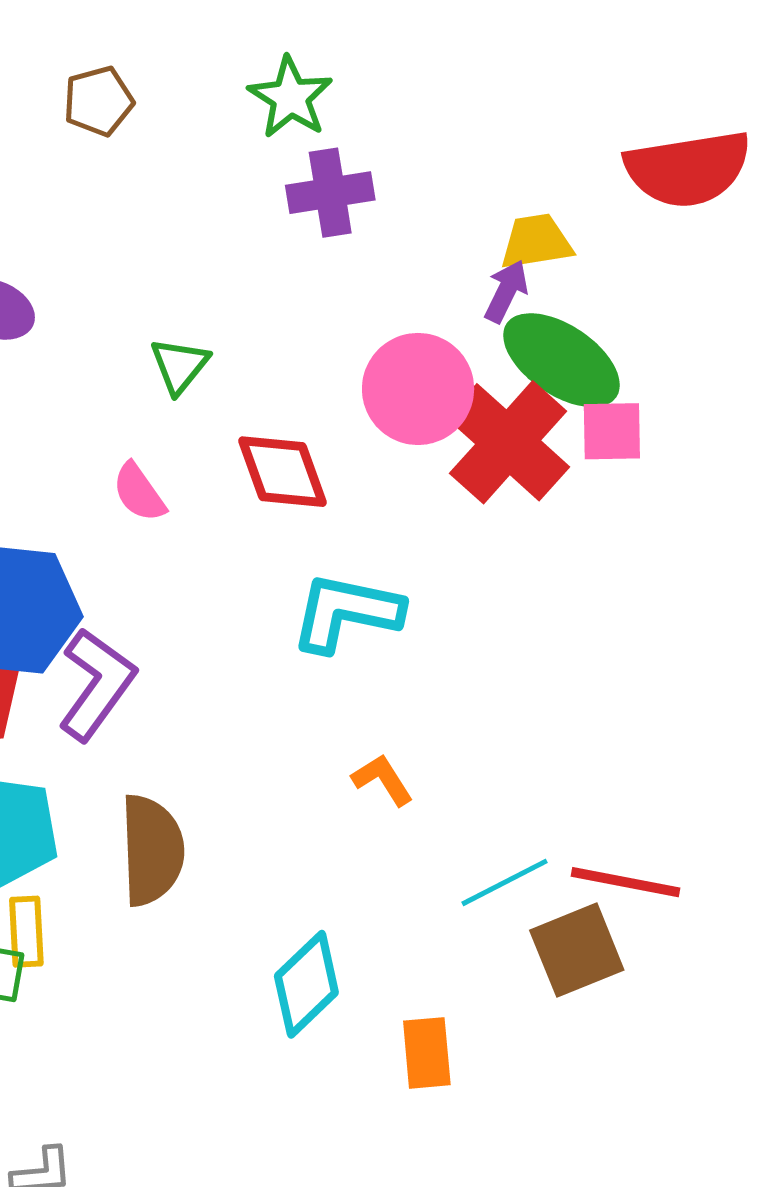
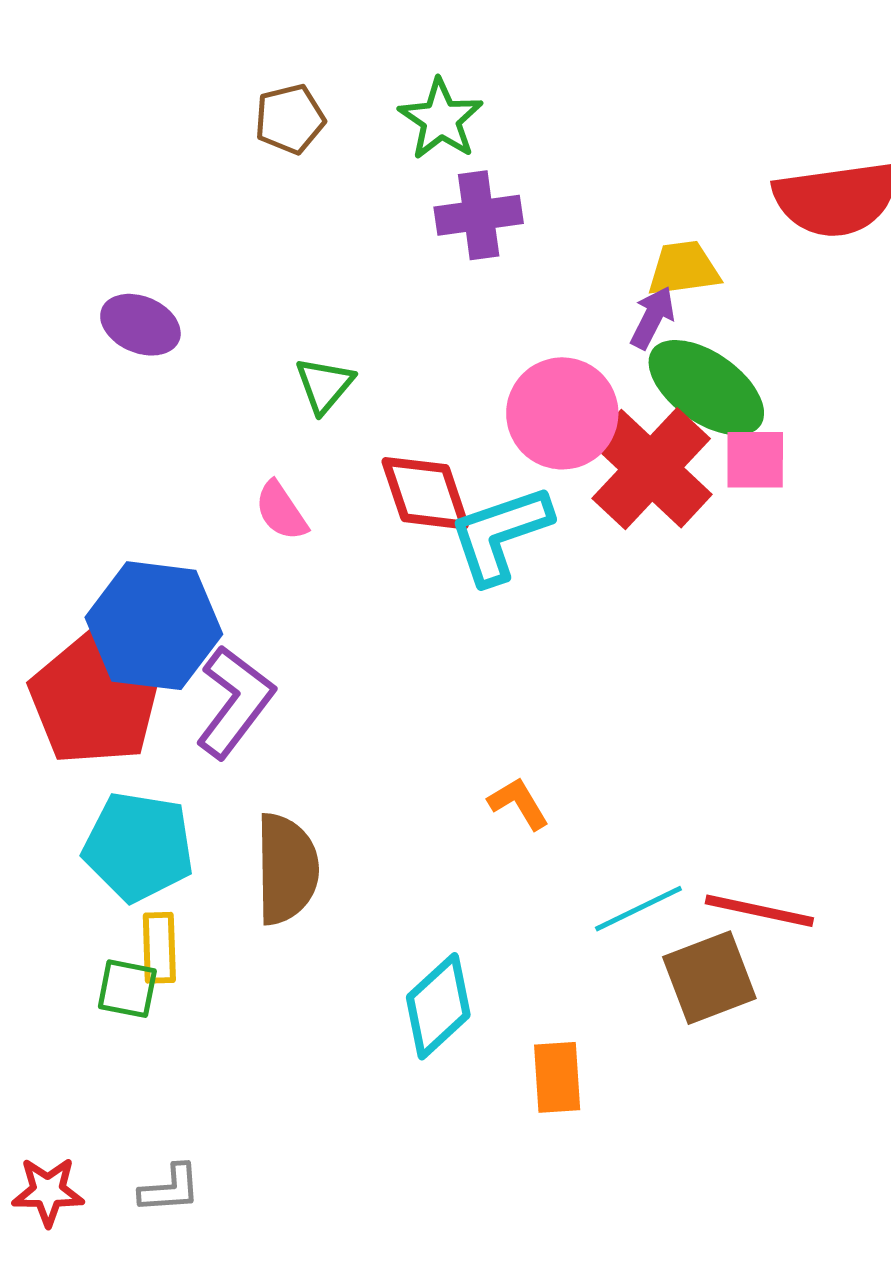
brown pentagon: (98, 101) -> (290, 119), moved
cyan L-shape: (346, 612) -> (500, 534), moved, turned -32

